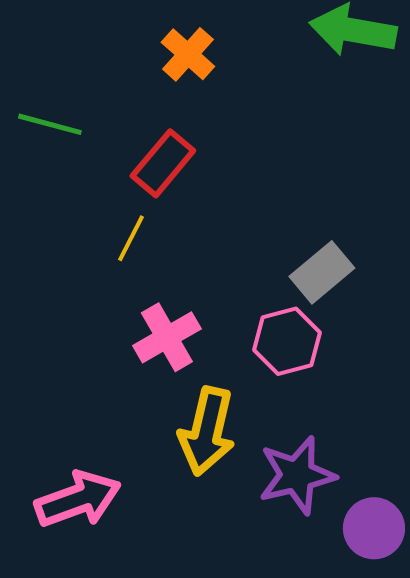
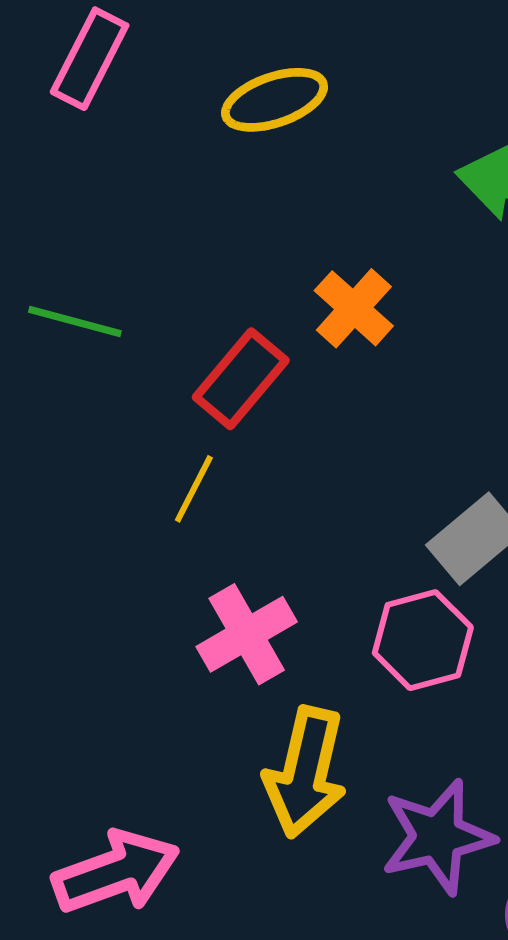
orange cross: (188, 54) -> (354, 308), moved

